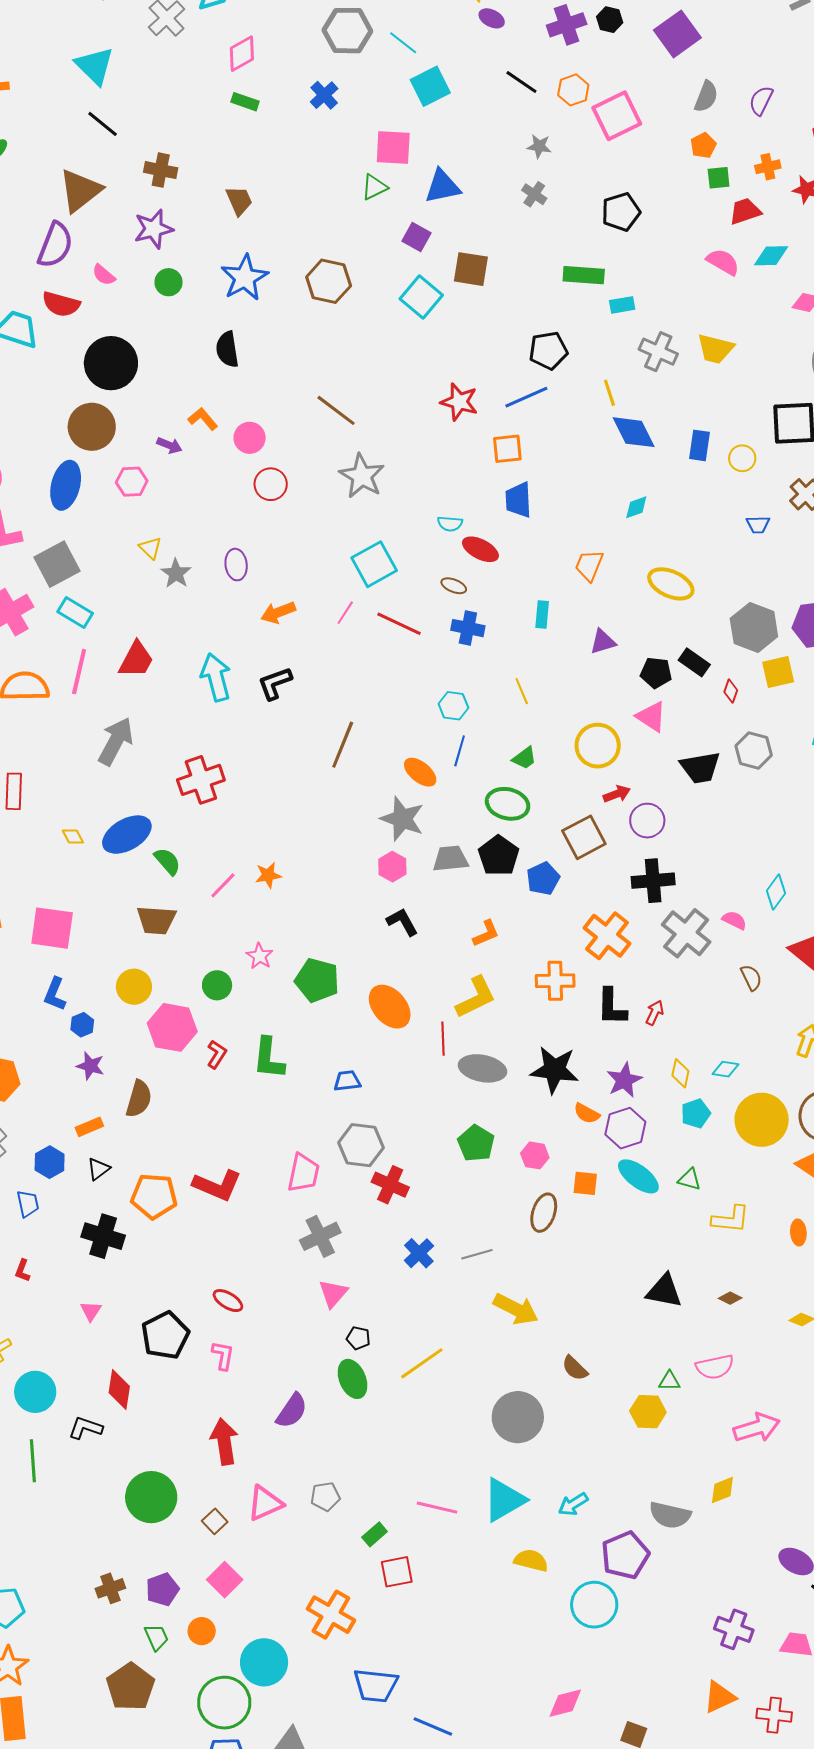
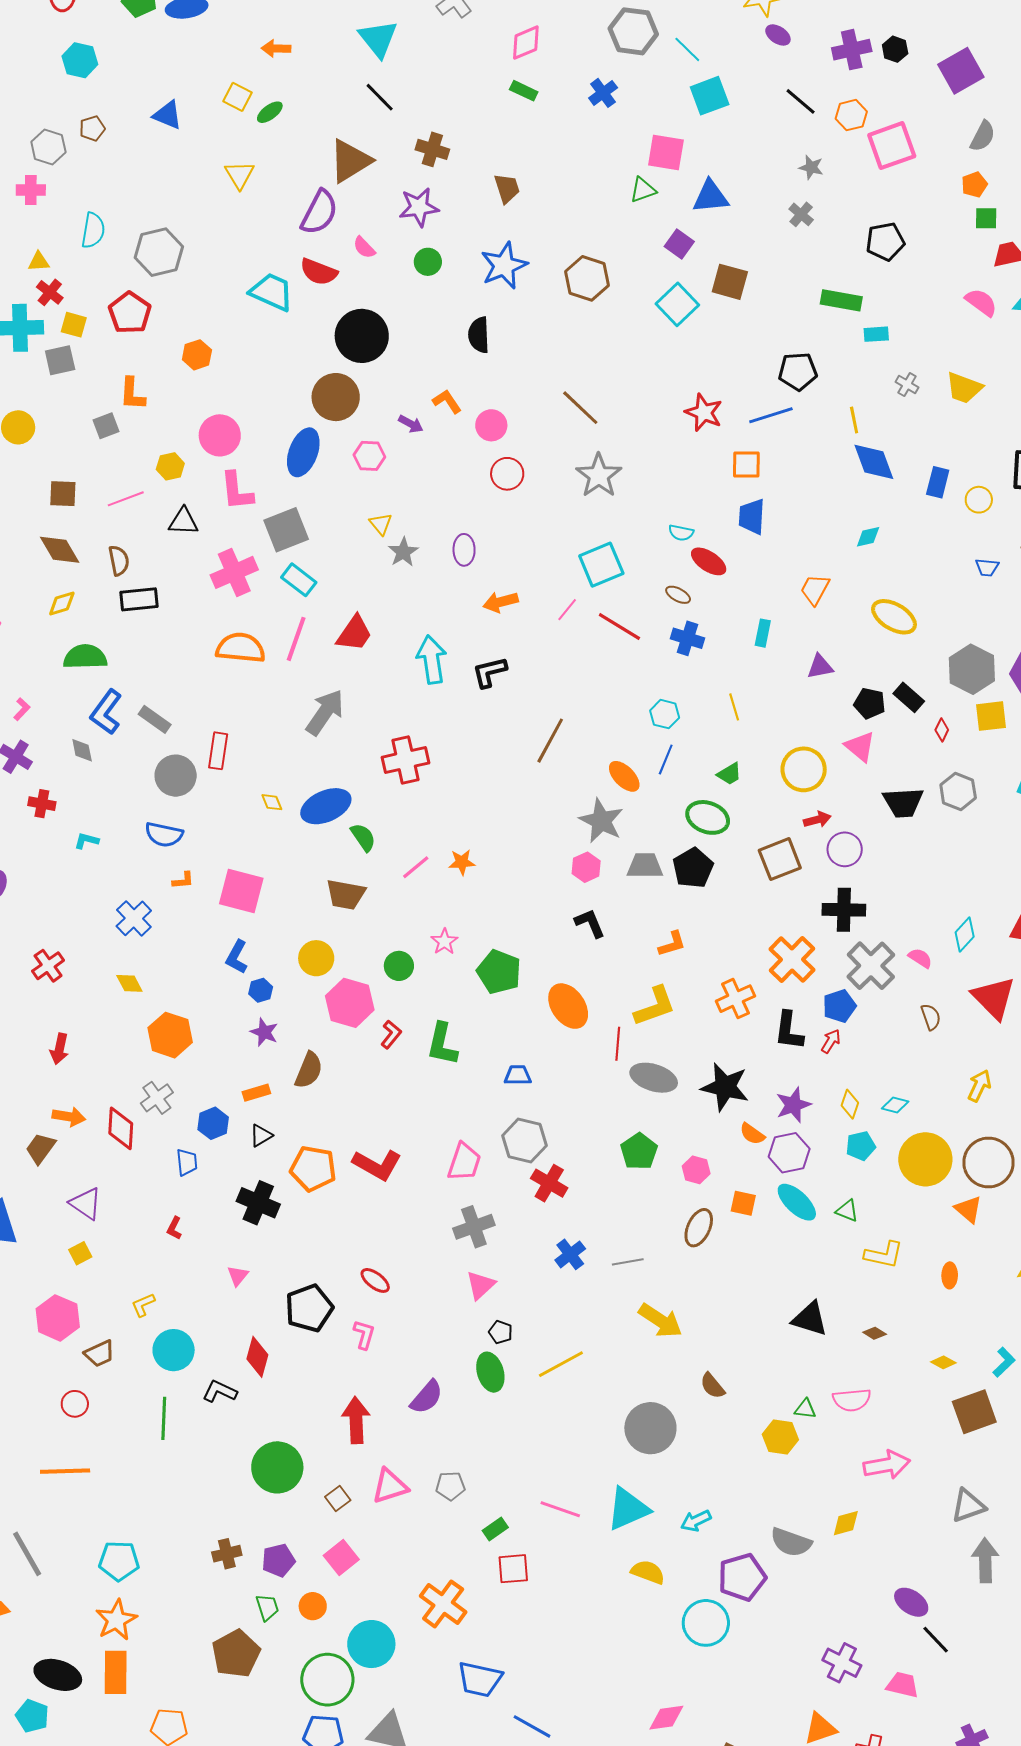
gray cross: (658, 352) -> (907, 385), size x0.6
blue pentagon: (543, 879) -> (839, 1006), moved
orange cross: (555, 981) -> (736, 999), turned -30

